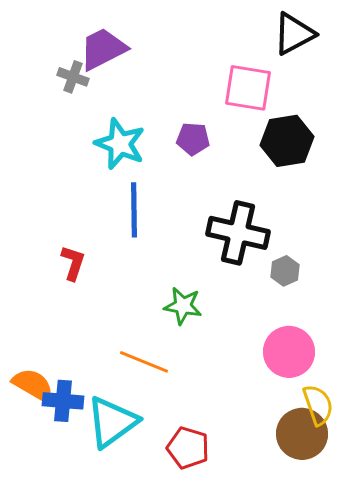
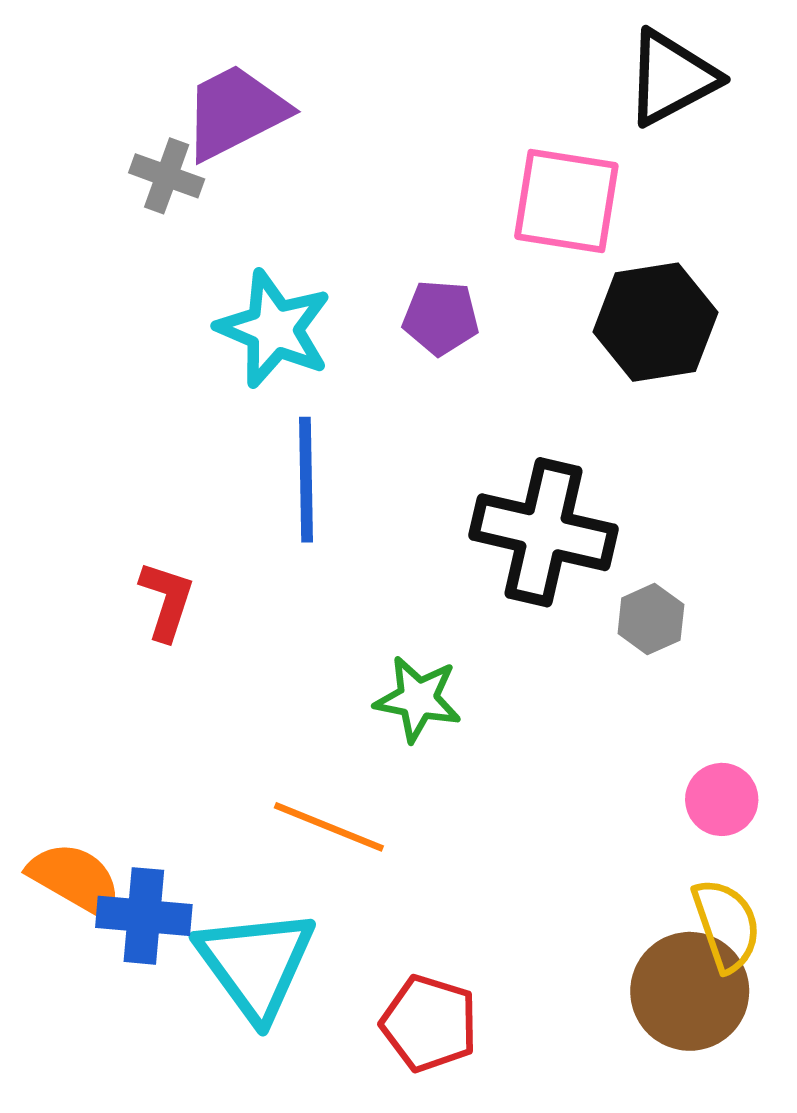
pink circle: (289, 352) -> (722, 799), moved, size x0.6
cyan triangle: (112, 422) -> (256, 964), turned -30

